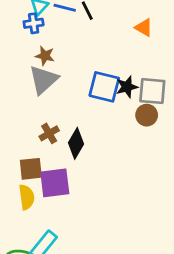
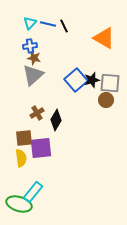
blue cross: (34, 23) -> (30, 46), moved
orange triangle: (144, 28) -> (104, 38), size x1.6
blue square: (104, 87) -> (76, 80), turned 35

